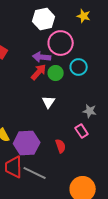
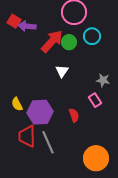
purple arrow: (42, 57) -> (27, 26), moved
red arrow: (39, 72) -> (52, 41), size x1.4
gray line: (35, 173) -> (48, 142), turned 40

